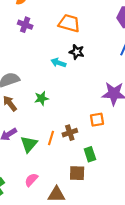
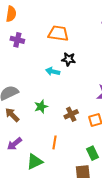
brown cross: (70, 133) -> (71, 114), moved
green triangle: (29, 144) -> (35, 162), moved, turned 30

